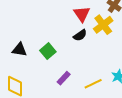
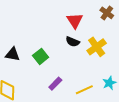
yellow cross: (103, 25) -> (97, 47), moved
black semicircle: (80, 35) -> (73, 42), turned 56

